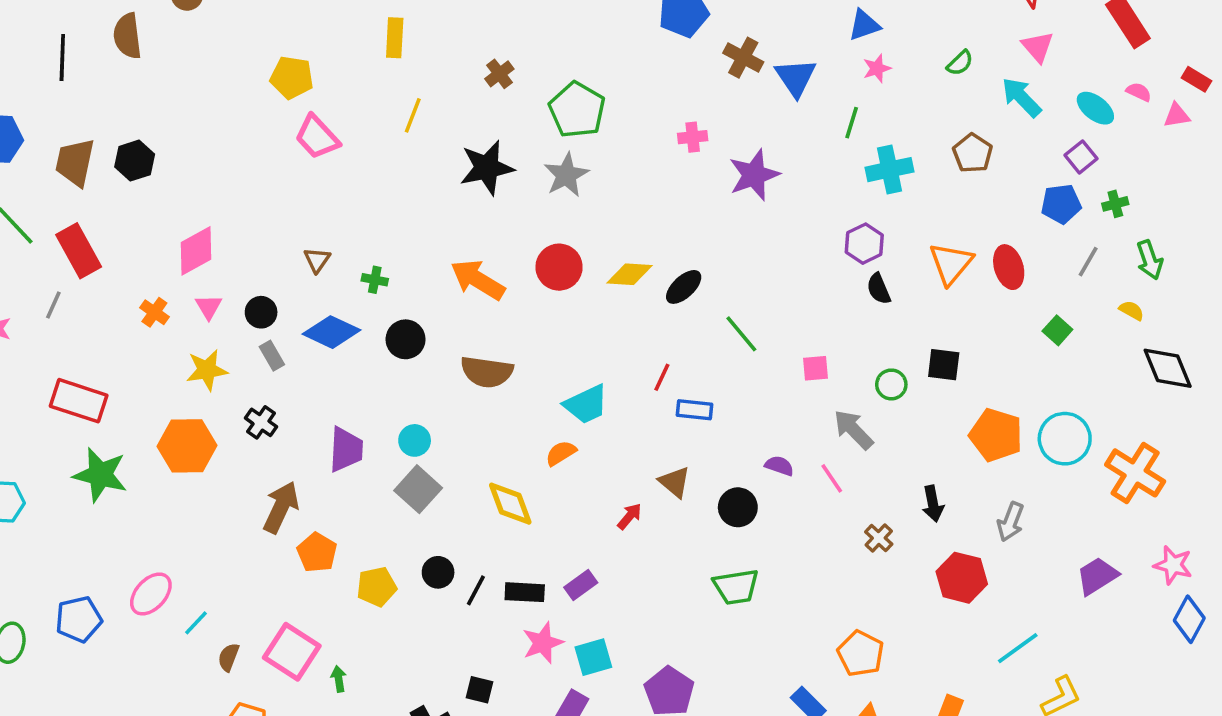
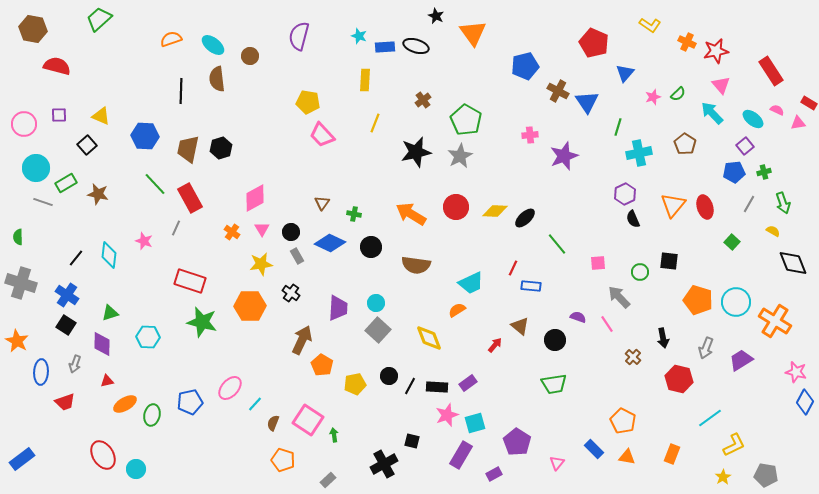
blue triangle: (864, 25) -> (625, 73), turned -30
pink star: (877, 68) -> (653, 97), moved
purple trapezoid: (1097, 576) -> (741, 360), moved

